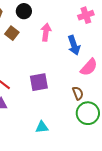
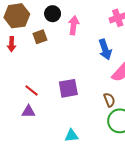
pink arrow: (46, 32) -> (74, 25), moved
brown square: (12, 33) -> (40, 37), turned 32

